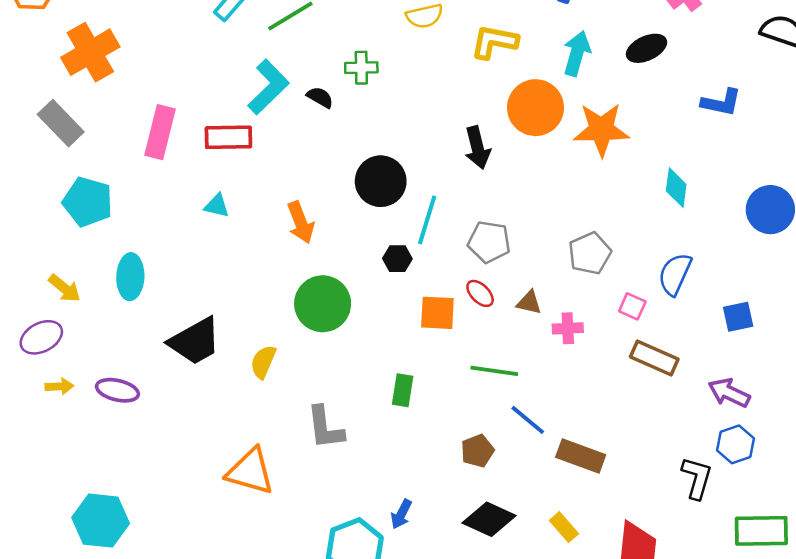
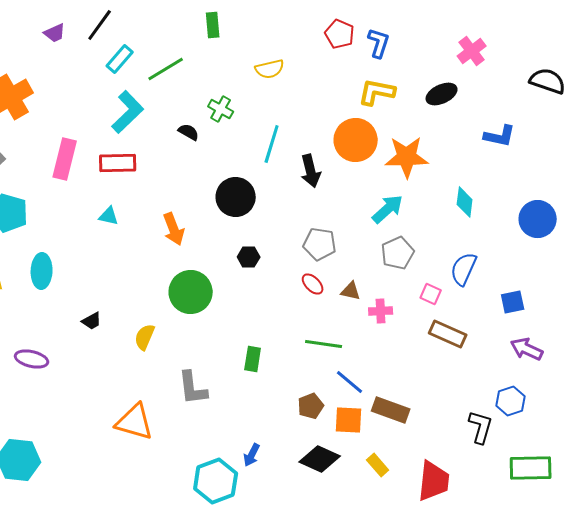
yellow L-shape: (494, 42) -> (377, 92), moved
cyan arrow: (577, 53) -> (388, 209), moved, turned 32
green cross: (361, 68) -> (221, 109), turned 30
cyan L-shape: (268, 87) -> (128, 112), moved
cyan line: (427, 220) -> (272, 144), moved
orange square: (437, 313) -> (349, 420), moved
black trapezoid: (195, 341) -> (92, 321), size x0.5
purple arrow: (729, 393) -> (527, 349), moved

